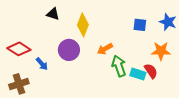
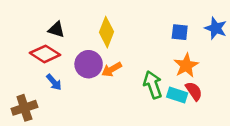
black triangle: (53, 14) -> (56, 30), moved
red diamond: (19, 49) -> (45, 54), moved
orange arrow: (105, 49) -> (112, 69), moved
orange star: (161, 51) -> (186, 65), moved, turned -30

